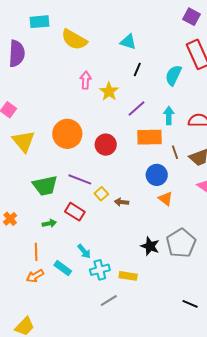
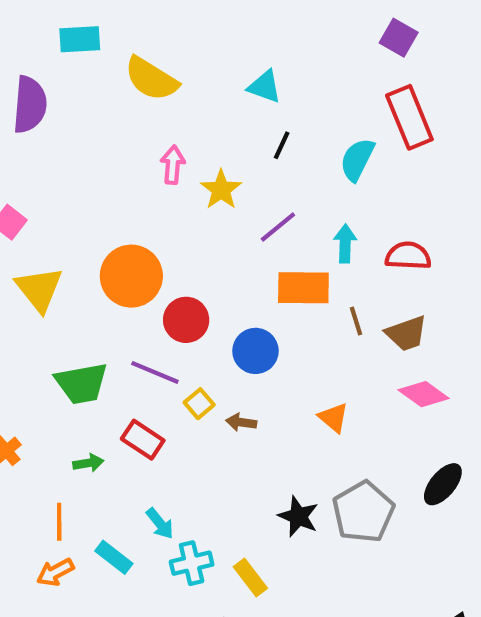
red circle: (106, 145) -> (186, 320), moved
blue circle: (157, 175) -> (255, 351), moved
yellow rectangle: (128, 276) -> (250, 577), turned 42

